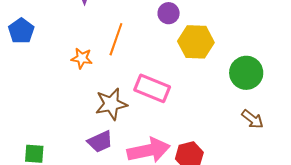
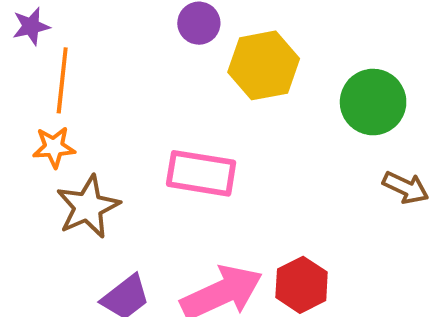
orange line: (116, 39) -> (62, 80), moved
brown star: (111, 104) -> (88, 207), moved

